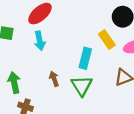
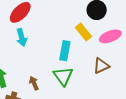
brown arrow: (54, 79) -> (34, 83), moved

